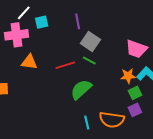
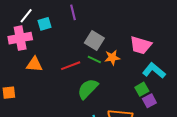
purple line: (78, 21) -> (73, 12), moved
orange star: (128, 76) -> (112, 58), moved
purple square: (135, 110) -> (149, 101), moved

